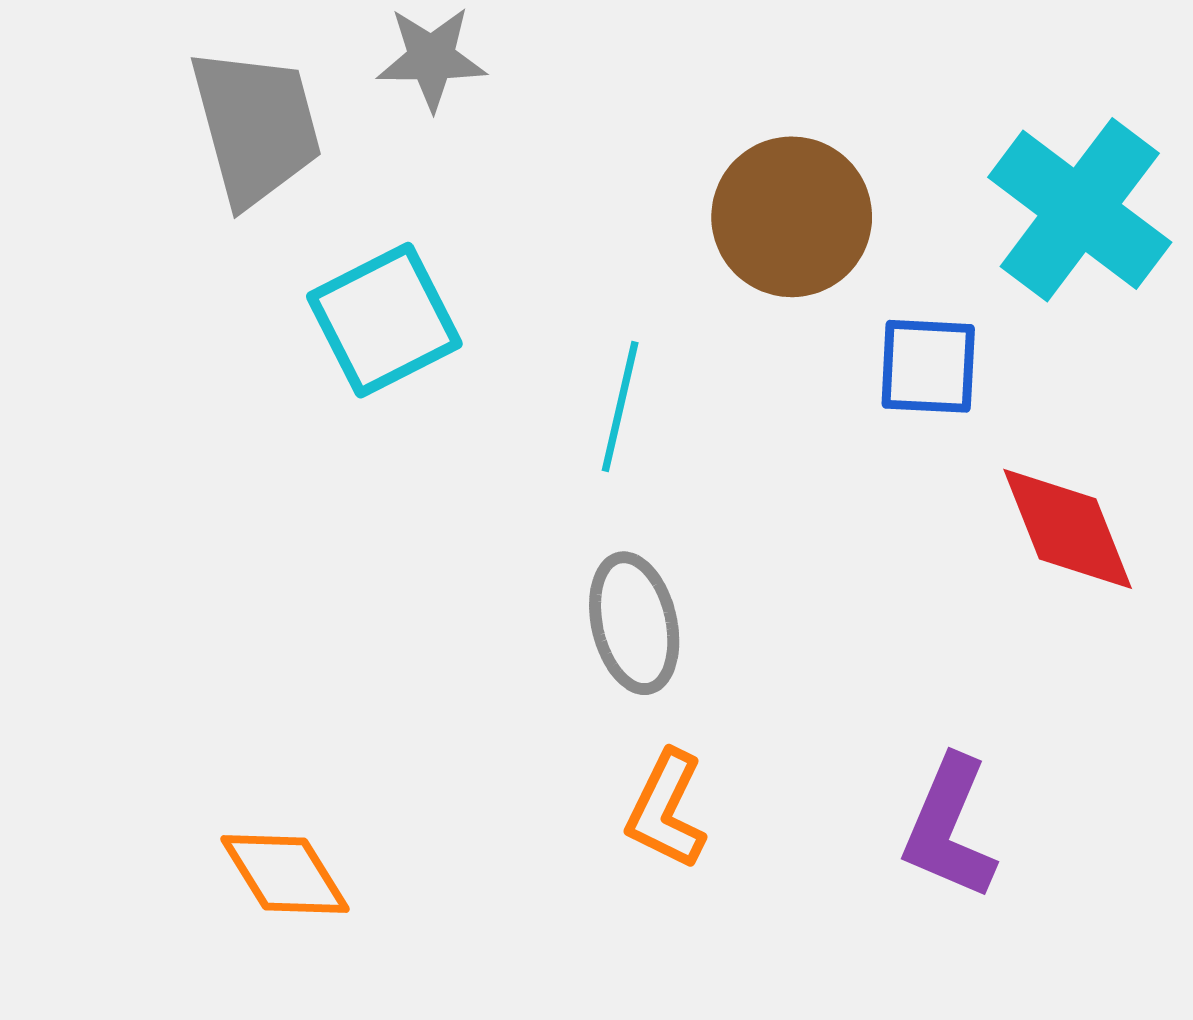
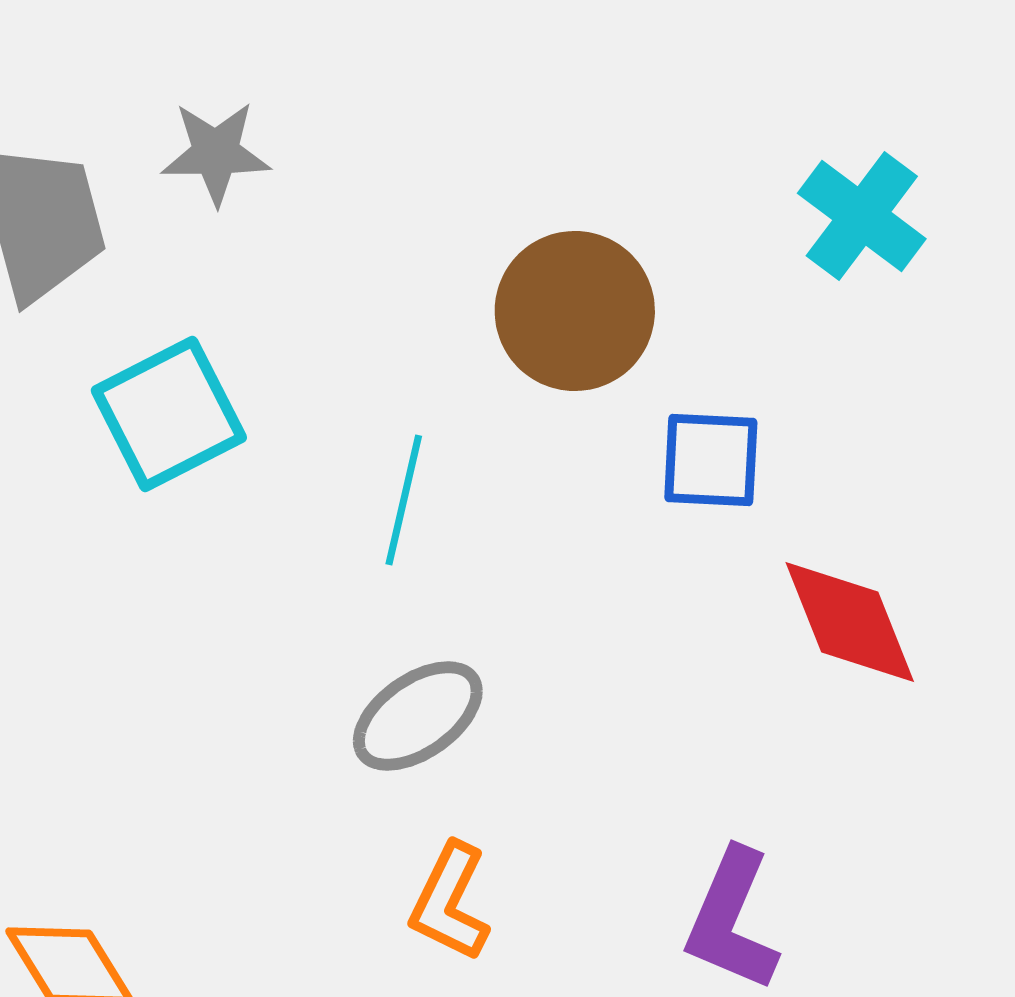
cyan cross: (1080, 210) -> (862, 216), moved, size x0.7
gray ellipse: (634, 623) -> (418, 716), turned 68

